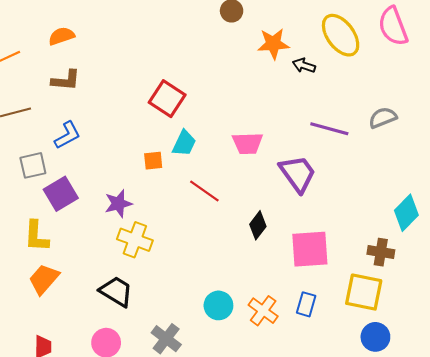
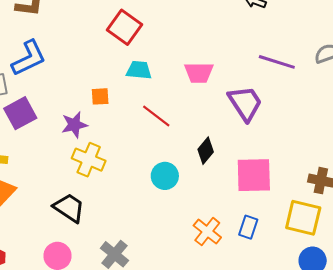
blue L-shape: (67, 135) -> (29, 58), size x1.4
cyan trapezoid: (184, 143) -> (139, 70), turned -112
orange square: (153, 161) -> (100, 96), moved
cyan circle: (218, 305) -> (165, 176), moved

